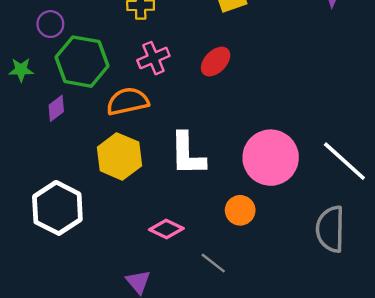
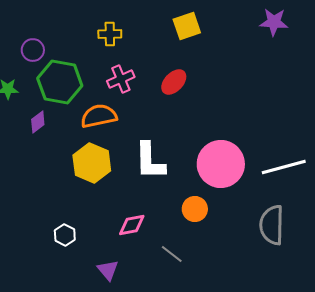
white line: (344, 161) -> (284, 167), turned -57
white hexagon: (57, 208) -> (65, 235), moved, size x0.5
pink diamond: (166, 229) -> (132, 225), turned -36

